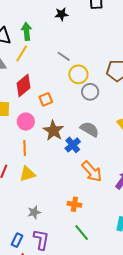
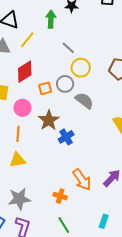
green arrow: (27, 31) -> (51, 19), moved
gray circle: (90, 92) -> (65, 84), moved
gray semicircle: (90, 129) -> (84, 101), moved
orange arrow: (92, 171) -> (82, 180), moved
gray star: (34, 212) -> (19, 199), size x1.6

